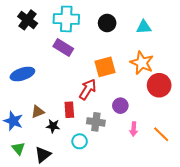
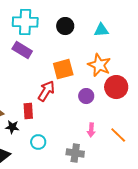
purple circle: (120, 106) -> (86, 96), moved
gray cross: (96, 122) -> (75, 153), moved

